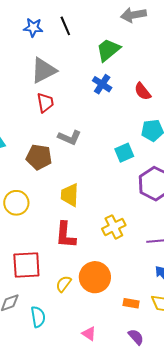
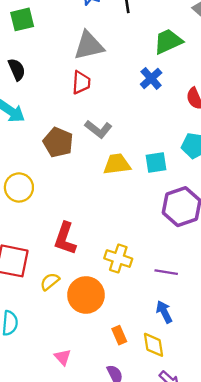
yellow trapezoid: (70, 195) -> (117, 164), moved, turned 65
yellow cross: (114, 227) -> (118, 259), moved, turned 30
yellow semicircle: (64, 284) -> (50, 282), moved
orange rectangle: (131, 303) -> (119, 335), turned 42

